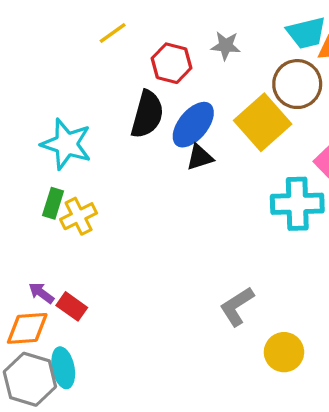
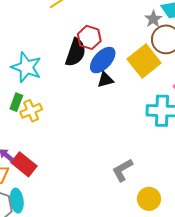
gray star: (226, 46) -> (153, 19), moved, turned 30
red hexagon: (172, 63) -> (89, 37), moved
red rectangle: (72, 306) -> (24, 164), size x1.4

